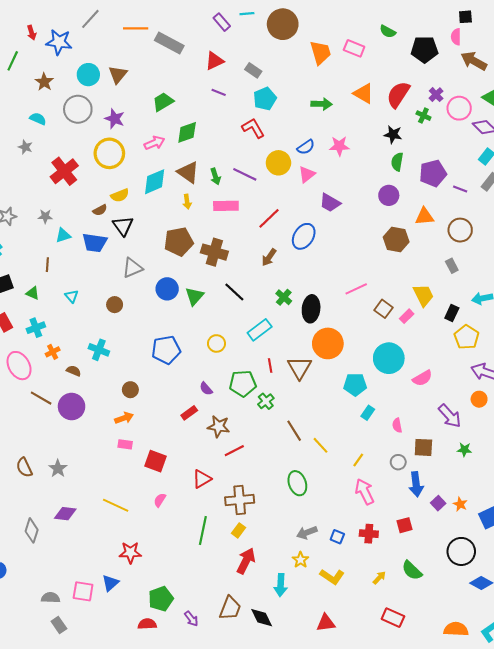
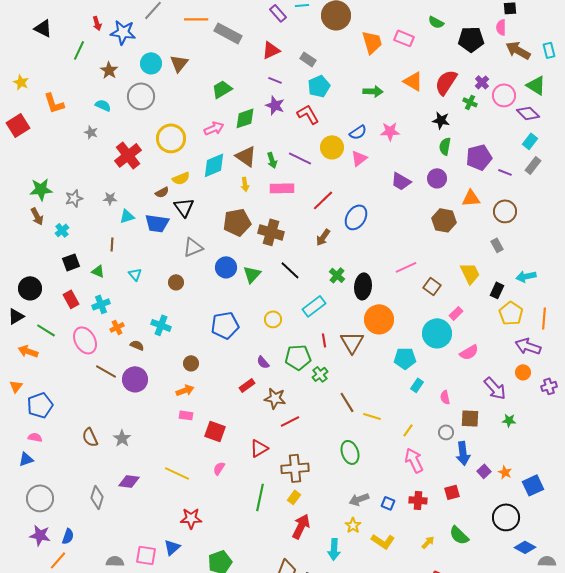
purple star: (115, 119) -> (275, 105), moved
purple trapezoid: (330, 203) -> (401, 181), moved
pink rectangle: (407, 316) -> (456, 313), moved
yellow line: (320, 445) -> (372, 416), turned -30

